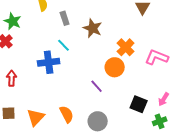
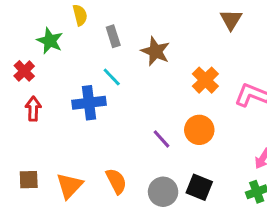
green star: (13, 21) -> (50, 41), moved
orange circle: (115, 67) -> (199, 130), moved
red arrow: (12, 78) -> (33, 109), moved
black square: (139, 104) -> (199, 187), moved

